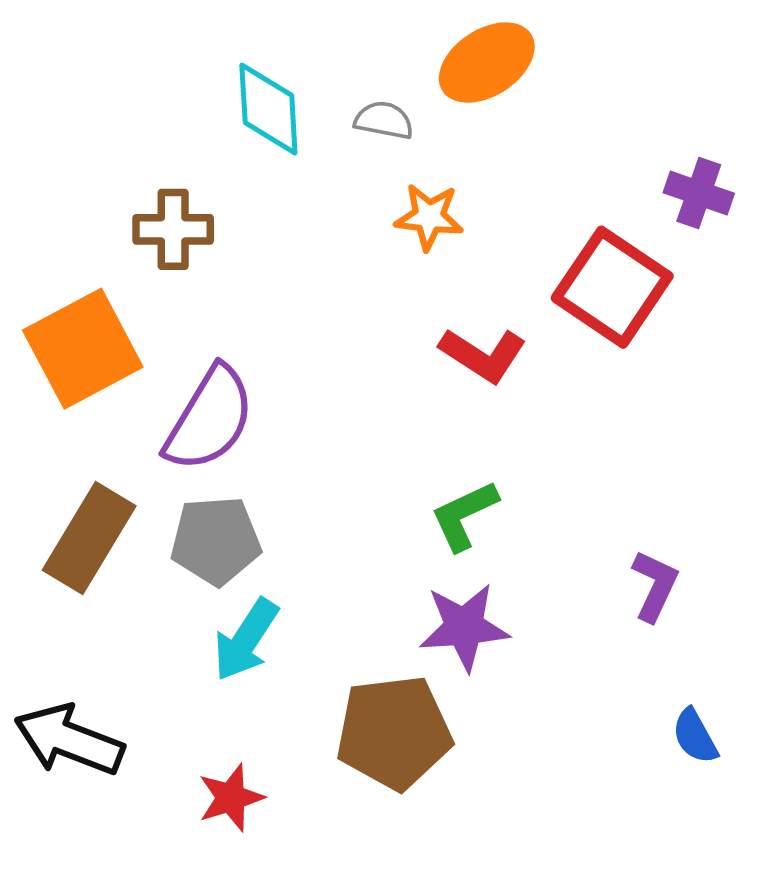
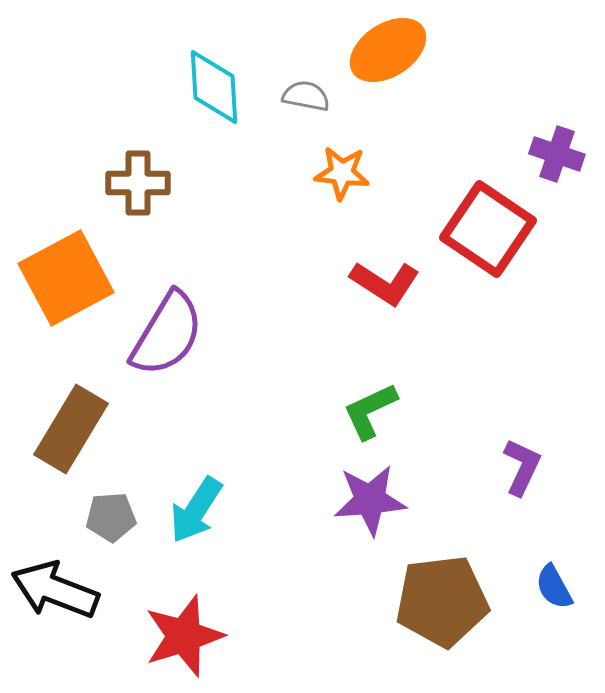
gray pentagon: (216, 541) -> (111, 517), moved, size x0.7
brown pentagon: (394, 732) -> (442, 601), moved
red star: (231, 798) -> (184, 636), size x1.5

